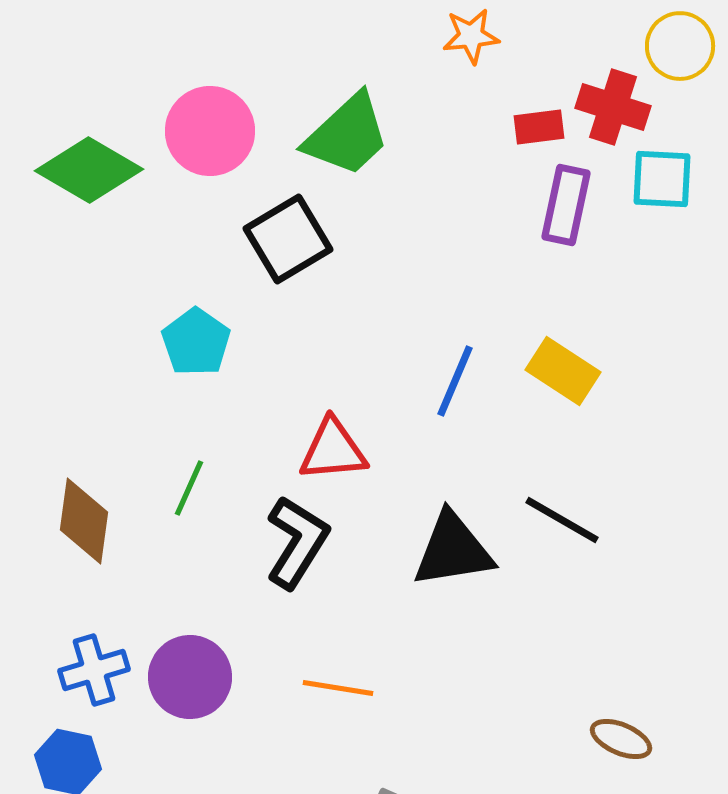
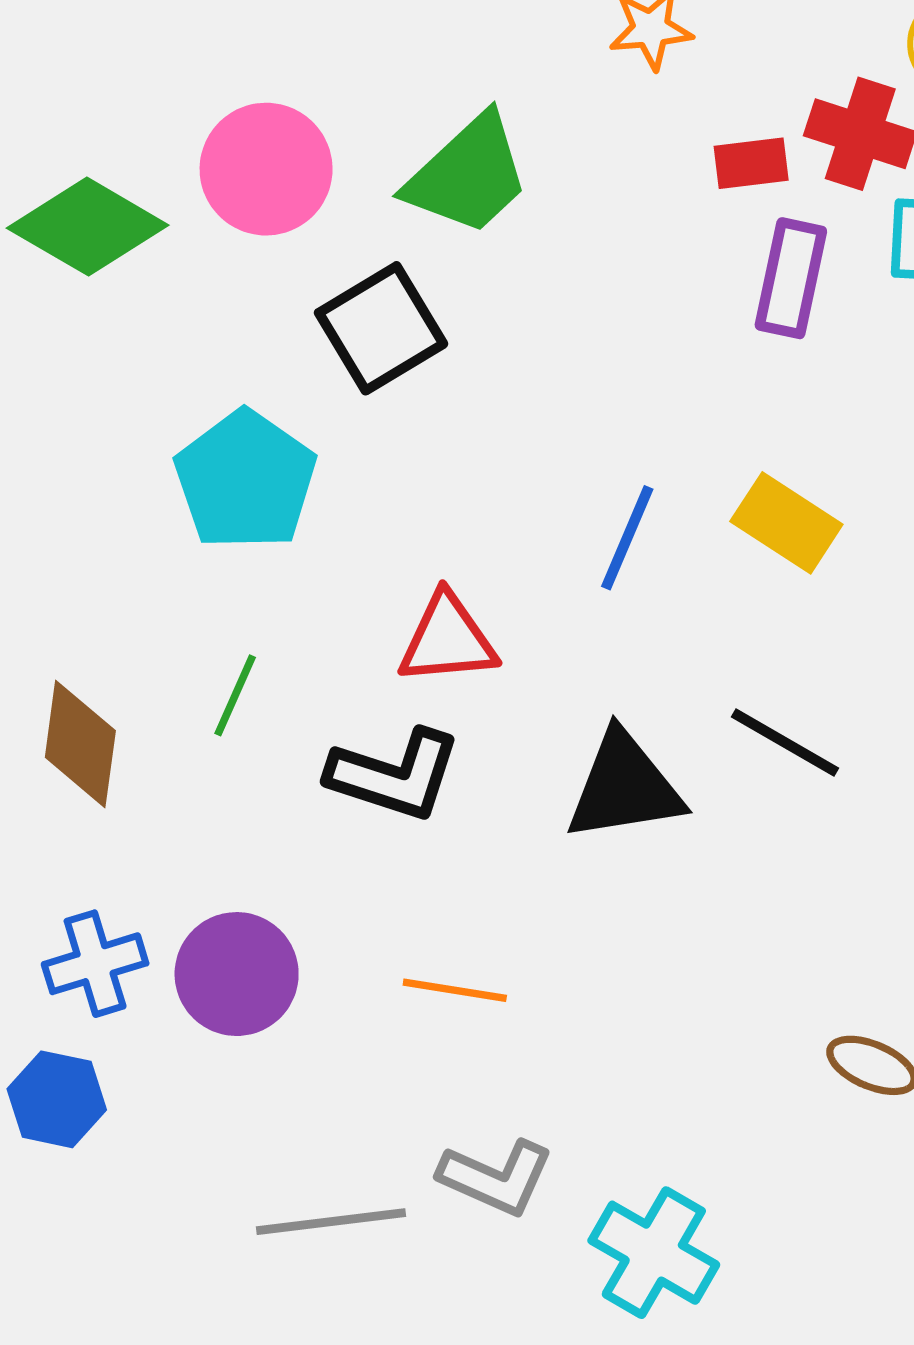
cyan pentagon: (196, 342) -> (245, 480), size x1.4
black L-shape: (297, 542) -> (394, 775), turned 76

